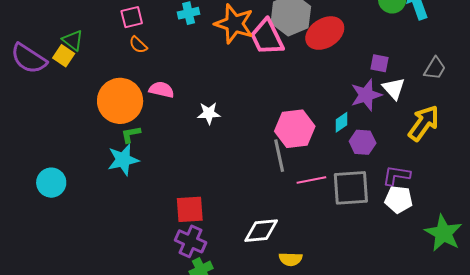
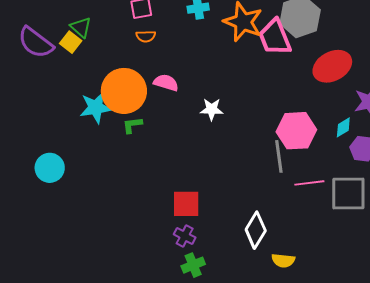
red ellipse: (325, 33) -> (332, 66), moved
orange semicircle: (138, 45) -> (146, 36), turned -48
cyan star: (123, 160) -> (96, 108), moved
white diamond: (261, 231) -> (256, 230), turned -57
purple cross: (191, 241) -> (185, 236), size x0.7

